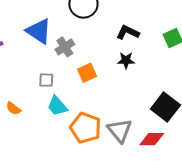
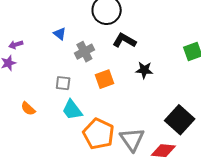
blue triangle: (39, 31) -> (60, 34), size x0.5
black L-shape: (128, 32) -> (124, 41), moved

